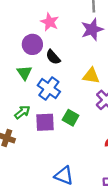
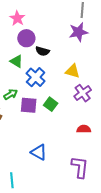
pink star: (50, 22) -> (17, 18), moved
black semicircle: (53, 57) -> (42, 51), turned -40
green triangle: (24, 73) -> (16, 61), turned -32

